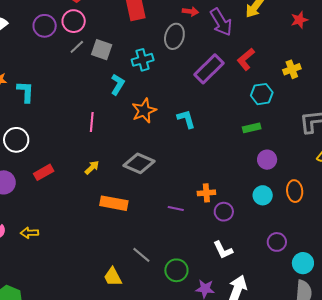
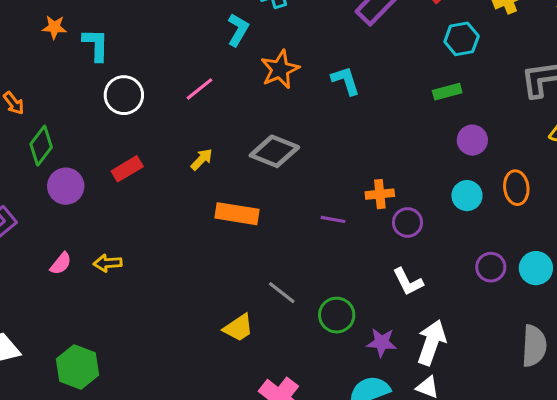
pink line: (92, 122) -> (199, 89), turned 48
white circle: (16, 140) -> (124, 95), moved
cyan circle: (303, 263) -> (536, 268), moved
yellow trapezoid: (113, 277) -> (238, 328), turned -95

